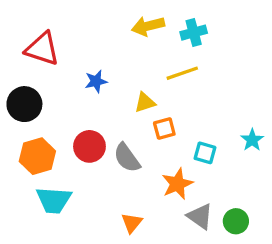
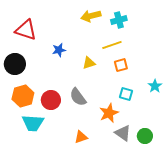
orange square: (164, 129) -> (121, 65), moved
red circle: (89, 146) -> (51, 100), moved
orange triangle: (132, 223) -> (81, 137), turned 32

